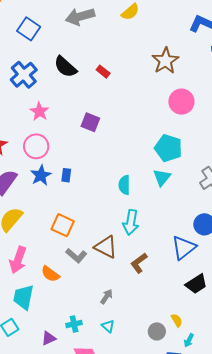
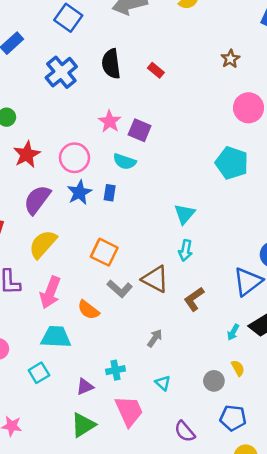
brown star: (165, 61) -> (230, 59), size x0.6
black semicircle: (65, 67) -> (111, 64), turned 40
pink star: (39, 111) -> (110, 122), moved
cyan triangle: (162, 178) -> (184, 214), moved
cyan semicircle: (124, 185) -> (125, 161), moved, turned -72
cyan arrow: (131, 222) -> (185, 250), size x0.7
cyan trapezoid: (23, 297) -> (56, 337), turned 80
cyan triangle: (108, 326) -> (163, 383), moved
cyan arrow: (189, 340) -> (233, 332), moved

